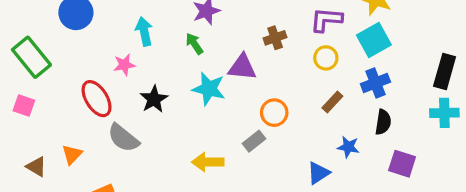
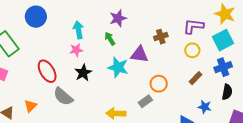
pink star: (124, 65) -> (76, 50), moved

